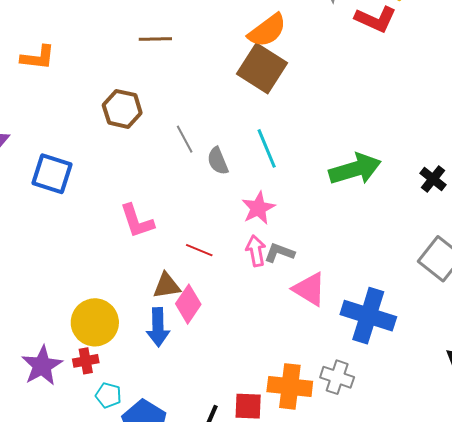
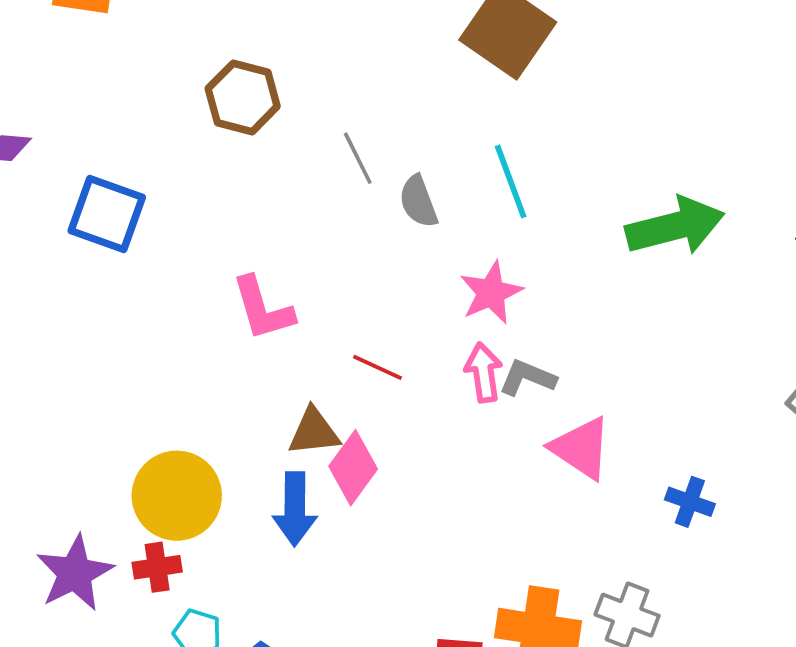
blue cross: (368, 316) -> (690, 502), size x0.5

